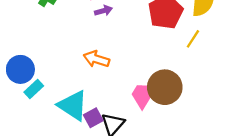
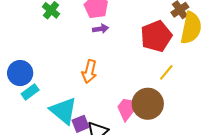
yellow line: (193, 39) -> (166, 72), moved
orange arrow: (96, 59) -> (89, 72), turned -100

